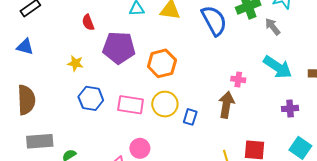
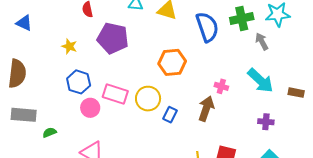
orange hexagon: (162, 63) -> (172, 62), moved
pink circle: (140, 148) -> (90, 108), moved

